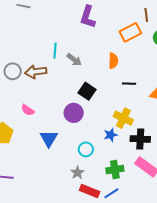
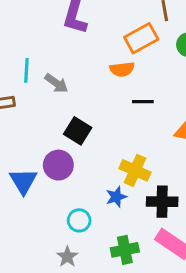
orange semicircle: (113, 61) -> (122, 69), moved, turned 84
black line: (129, 84) -> (143, 102), moved
blue triangle: (49, 138) -> (23, 181), moved

